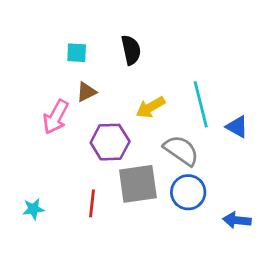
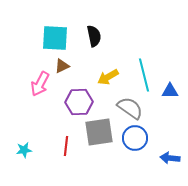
cyan square: (77, 53) -> (55, 38), size x1.8
blue triangle: (237, 127) -> (170, 91), turned -30

